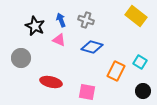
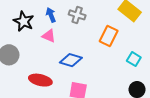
blue diamond: (92, 47) -> (71, 60), moved
orange rectangle: (116, 71) -> (109, 36), moved

